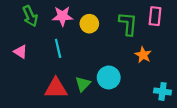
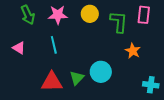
yellow circle: (89, 24) -> (90, 14), moved

